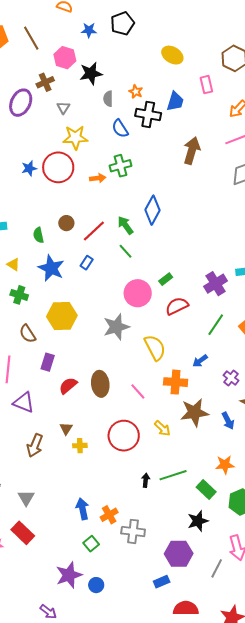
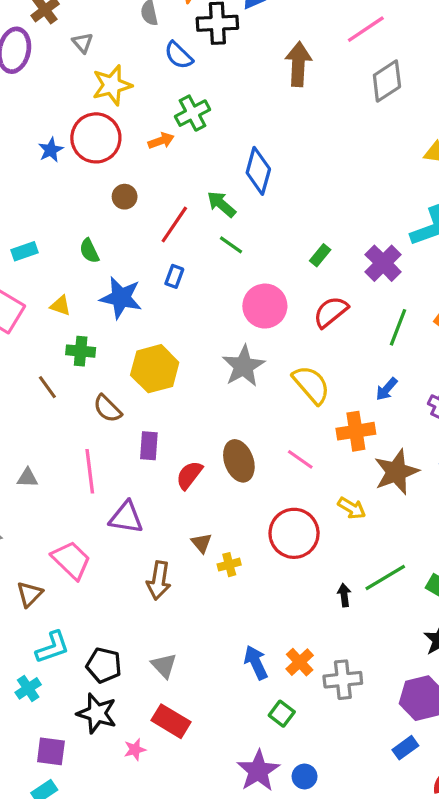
brown circle: (66, 223) -> (125, 197), moved
green rectangle: (166, 279) -> (320, 255), moved

